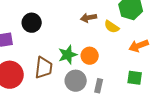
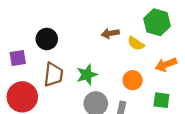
orange circle: (90, 56) -> (133, 80), moved
brown trapezoid: (44, 68) -> (53, 75), moved

